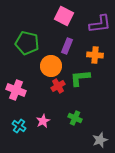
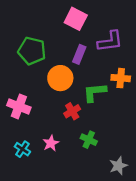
purple L-shape: (100, 24) -> (110, 41), moved
orange cross: (95, 55) -> (121, 78), moved
red cross: (58, 86) -> (72, 111), moved

